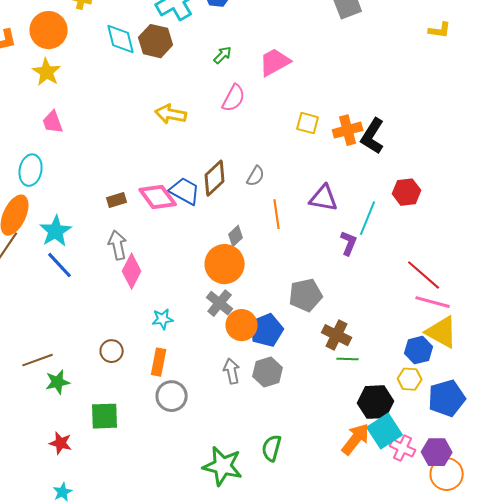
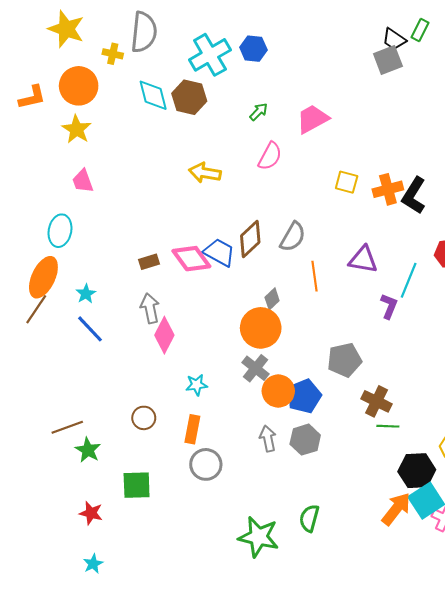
gray semicircle: (256, 176) -> (293, 237), size x1.4
cyan star: (56, 231) -> (86, 294), size x0.6
green star: (58, 382) -> (88, 450), turned -30

